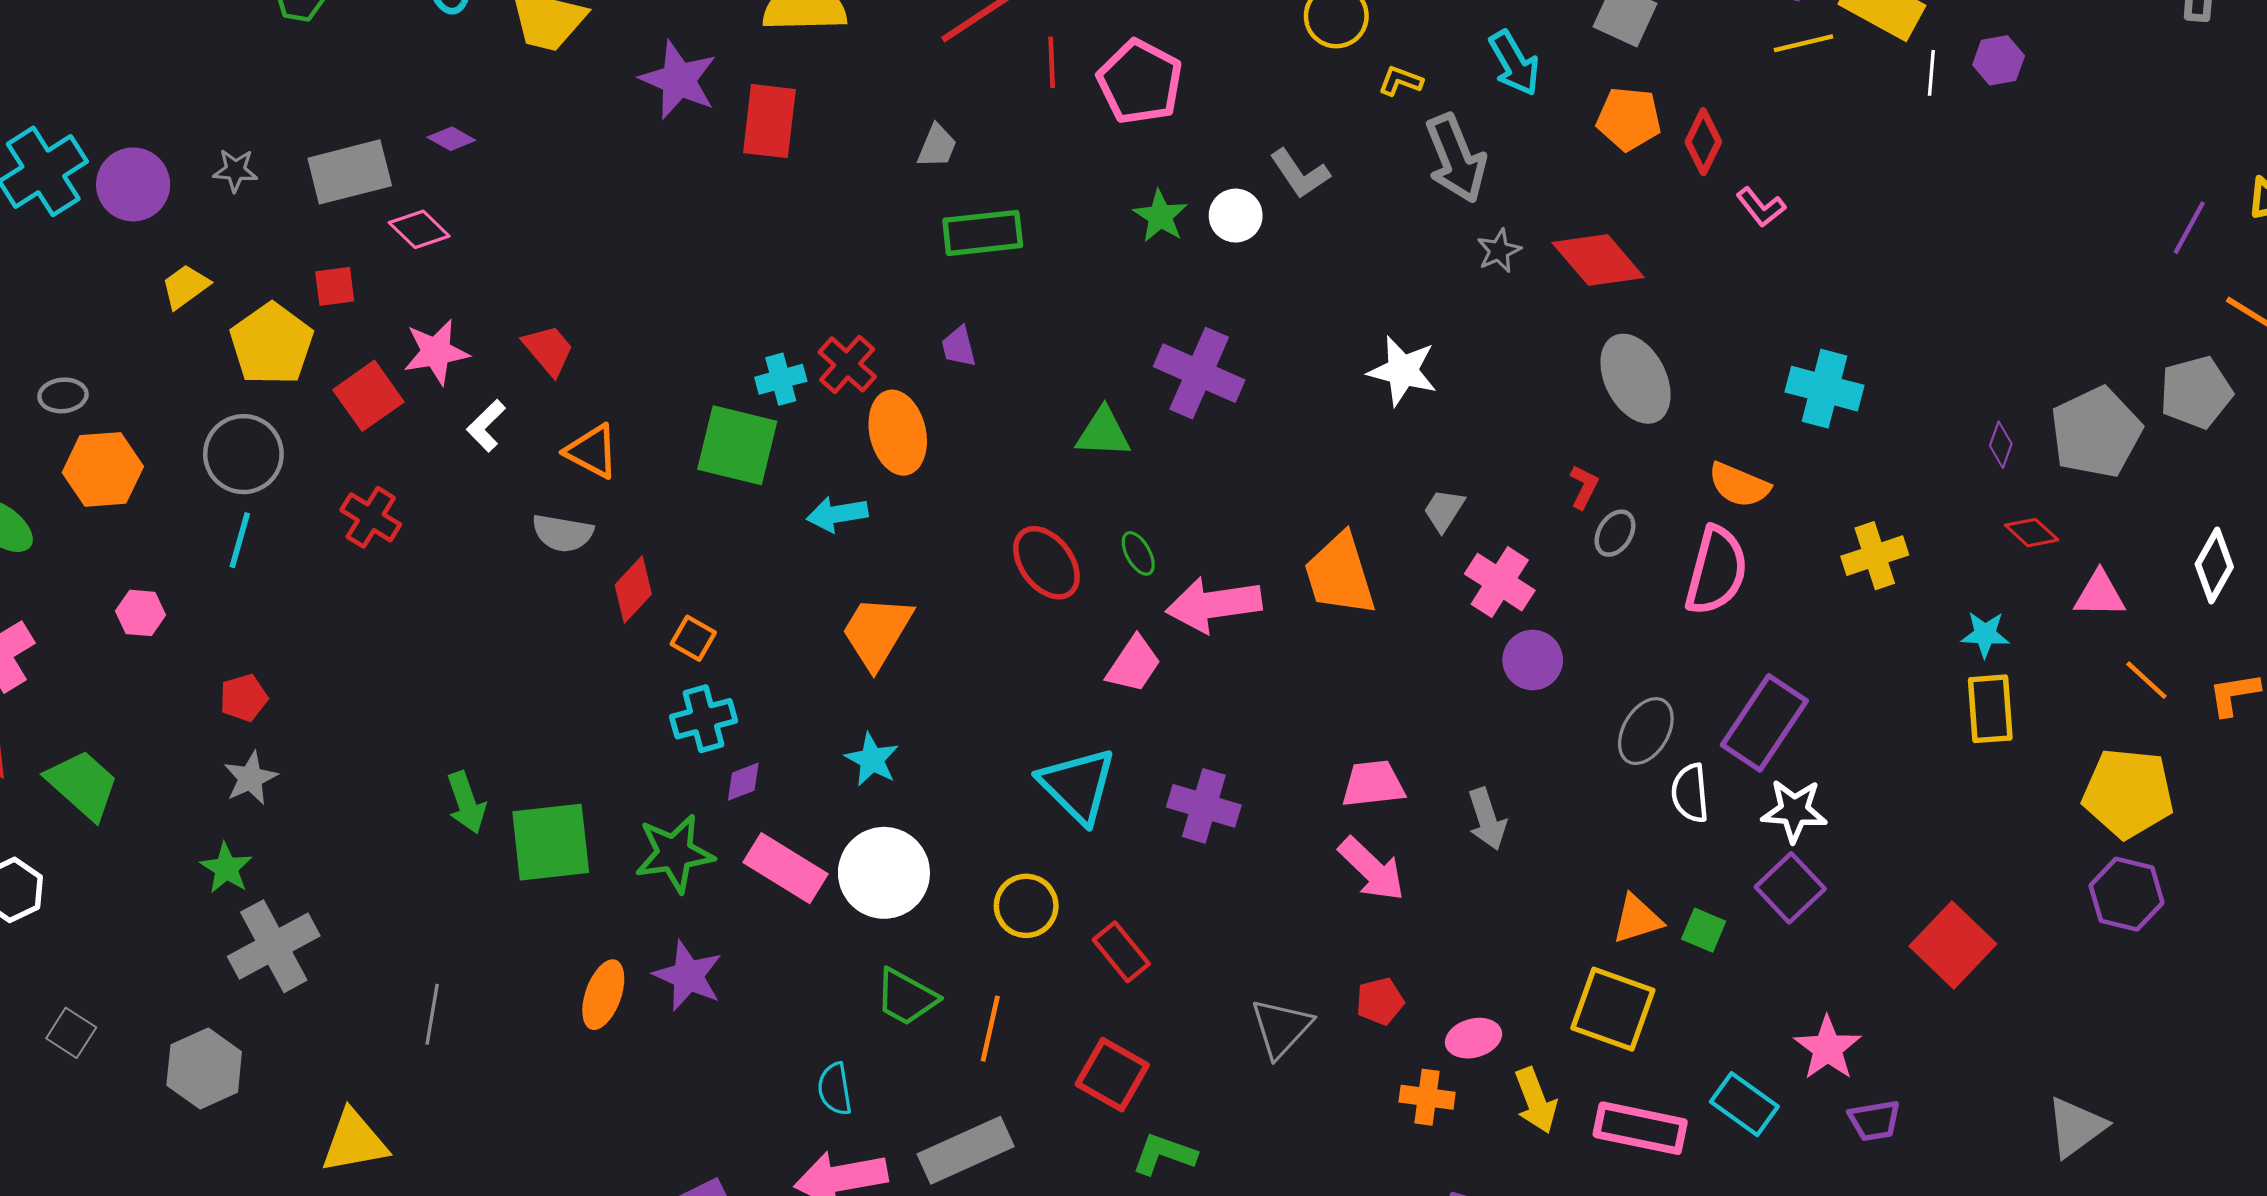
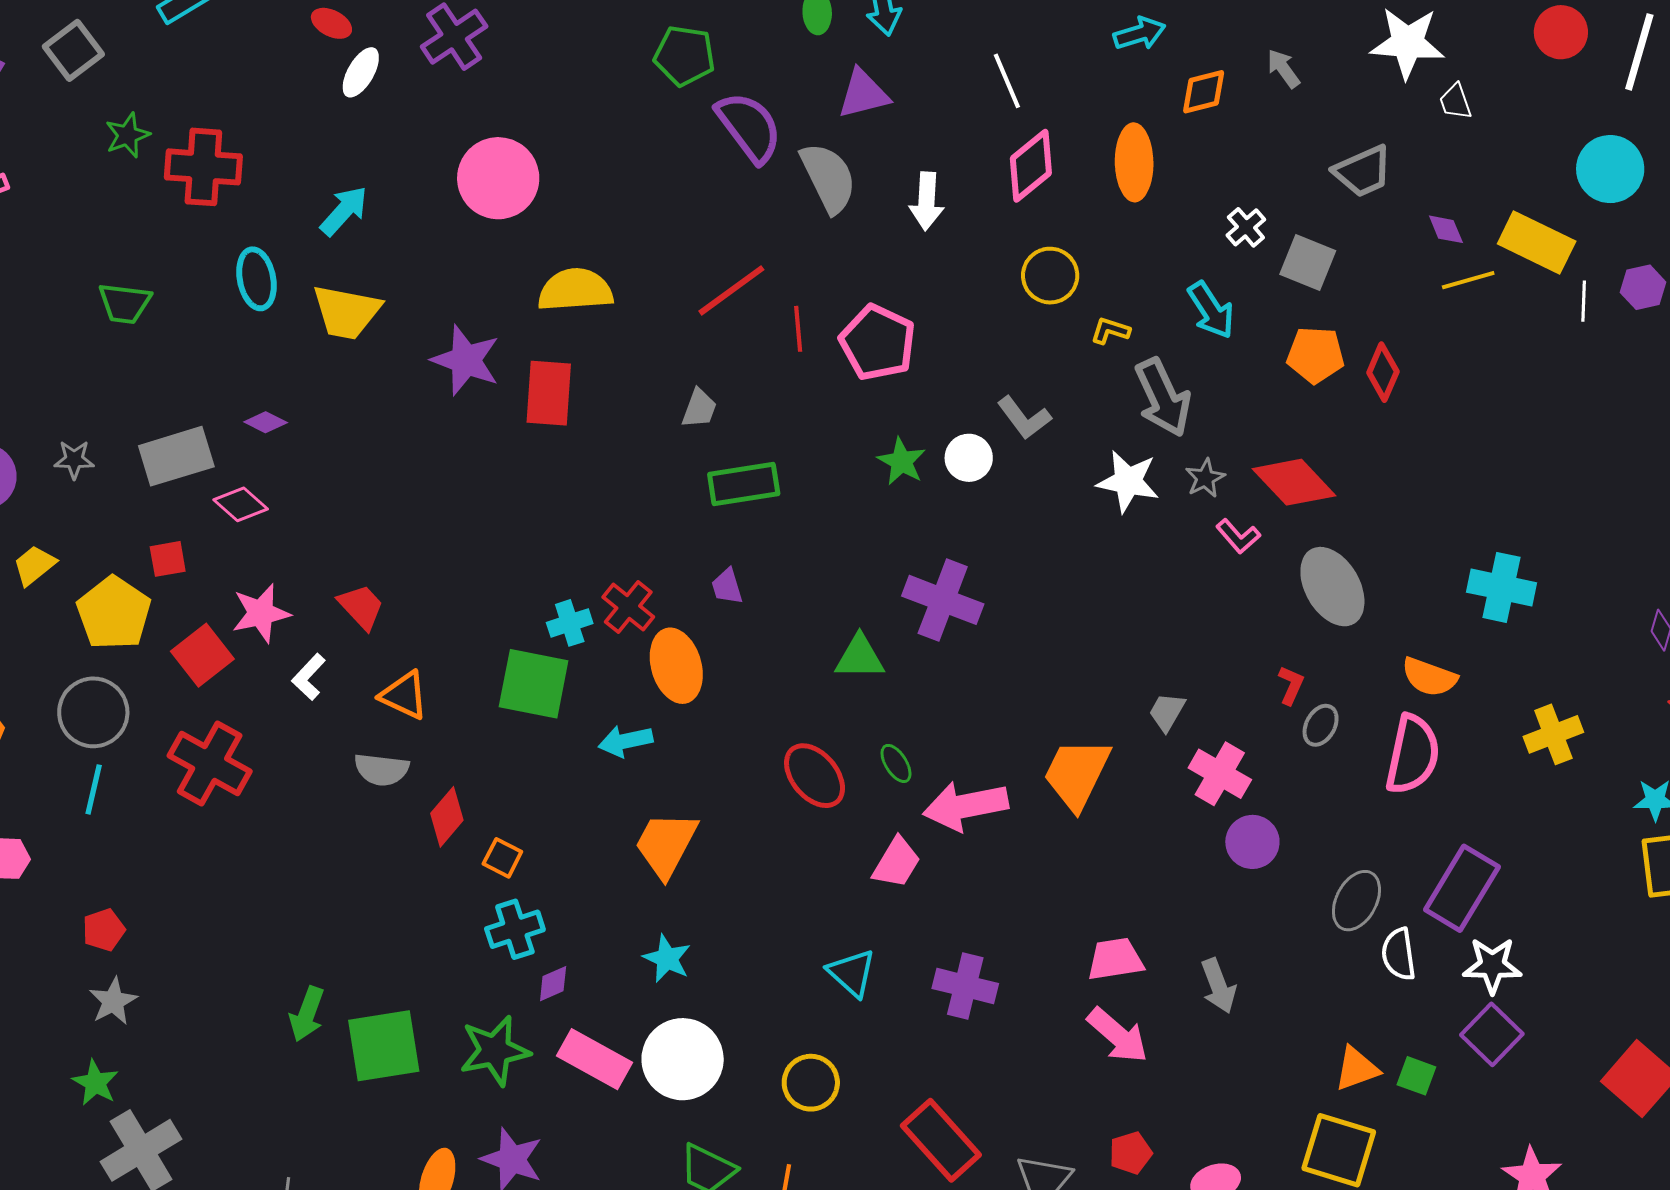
pink L-shape: (1761, 207) -> (1238, 536), moved
white star: (1403, 371) -> (1128, 481), moved
red cross: (371, 517) -> (210, 763), size x1.5
orange trapezoid: (1340, 575) -> (1077, 774), turned 46
cyan triangle: (1078, 785) -> (852, 973), size x0.7
green arrow: (466, 803) -> (307, 1014), turned 42
red rectangle: (1121, 952) -> (941, 1140), moved, size x1.5

